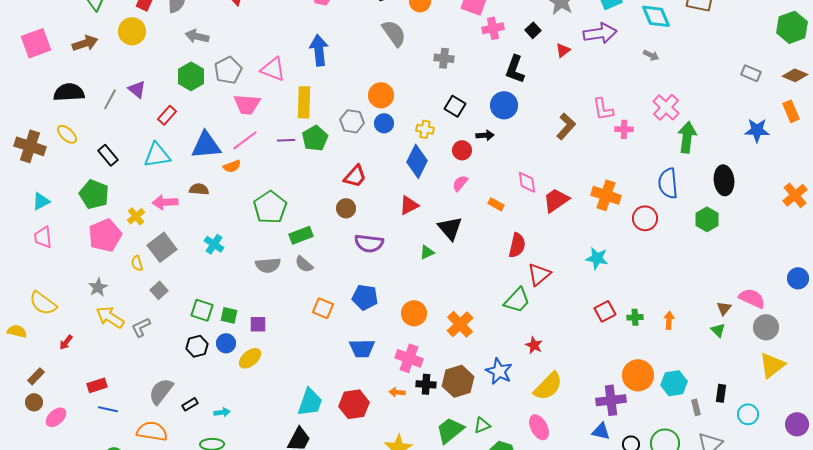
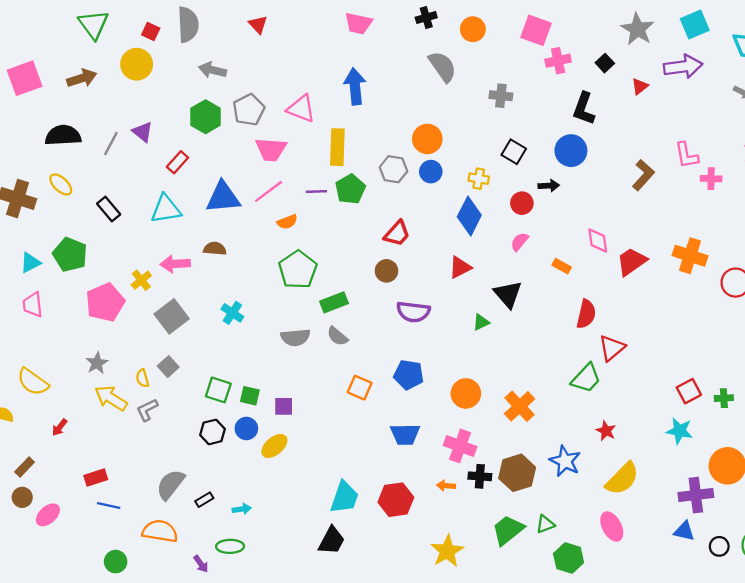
orange semicircle: (232, 166) -> (287, 222), moved
green pentagon: (94, 194) -> (70, 255), moved
cyan star: (597, 258) -> (680, 431), moved
yellow semicircle: (137, 263) -> (142, 378), moved

